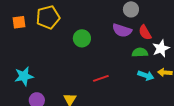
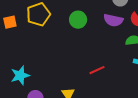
green circle: (82, 38) -> (78, 20), moved

